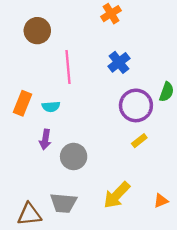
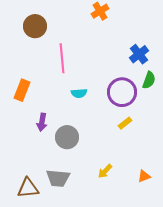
blue cross: (119, 62) -> (139, 54), moved
cyan semicircle: (51, 107) -> (79, 93), moved
yellow arrow: (117, 195) -> (105, 171), size x0.6

